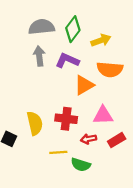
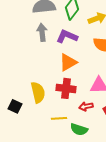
orange triangle: (84, 85) -> (68, 62), moved

